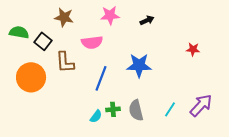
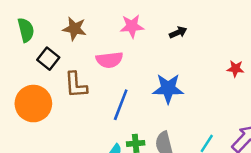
green semicircle: (19, 32) -> (26, 30), moved, turned 66

